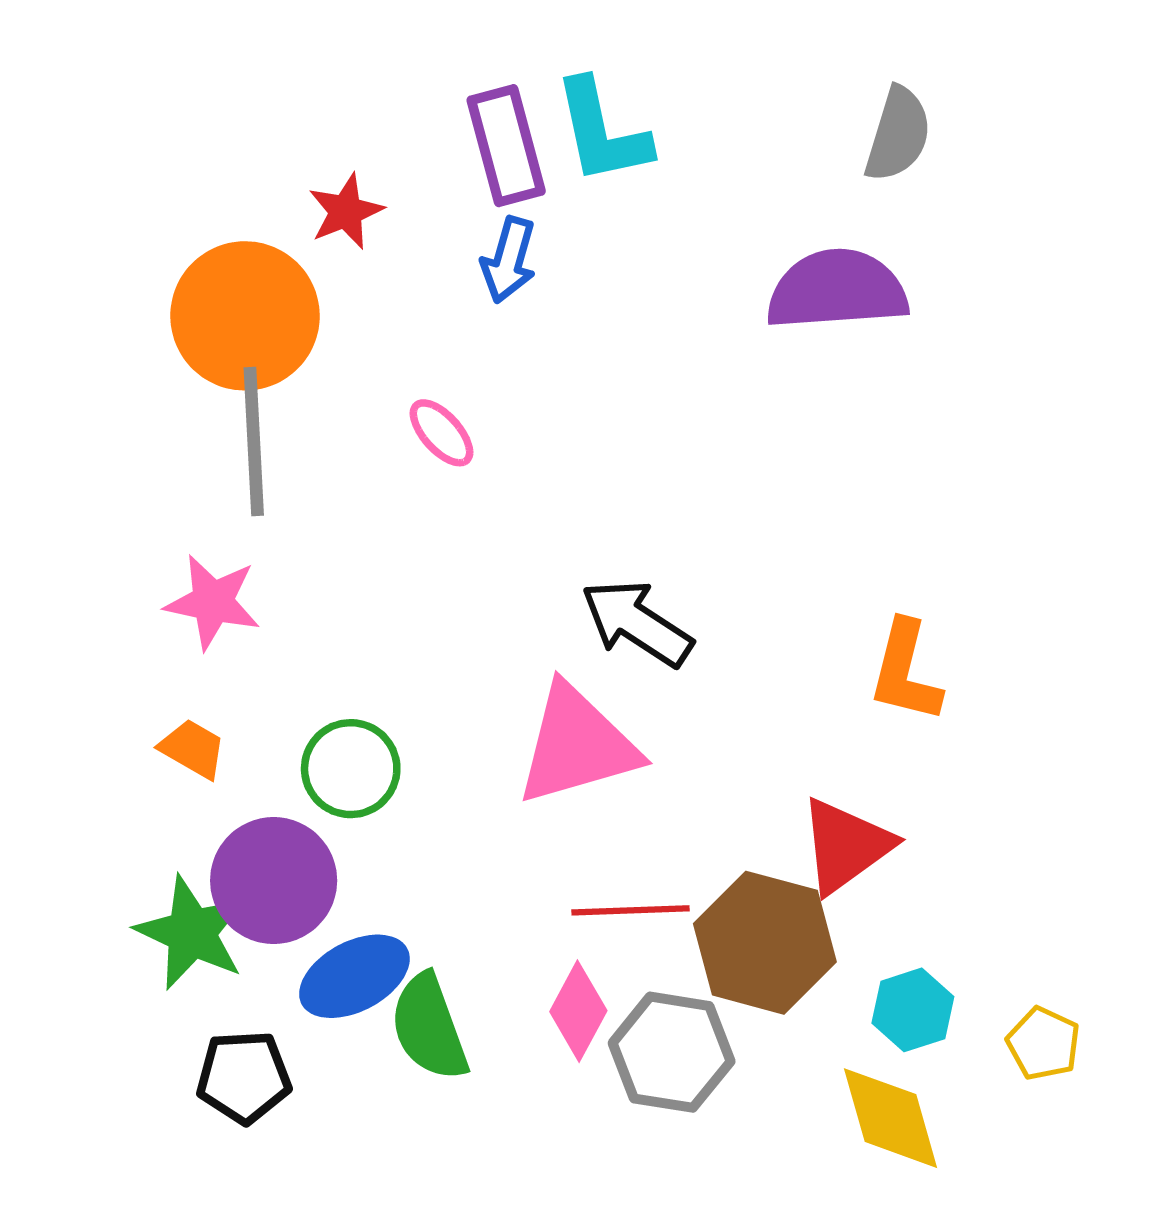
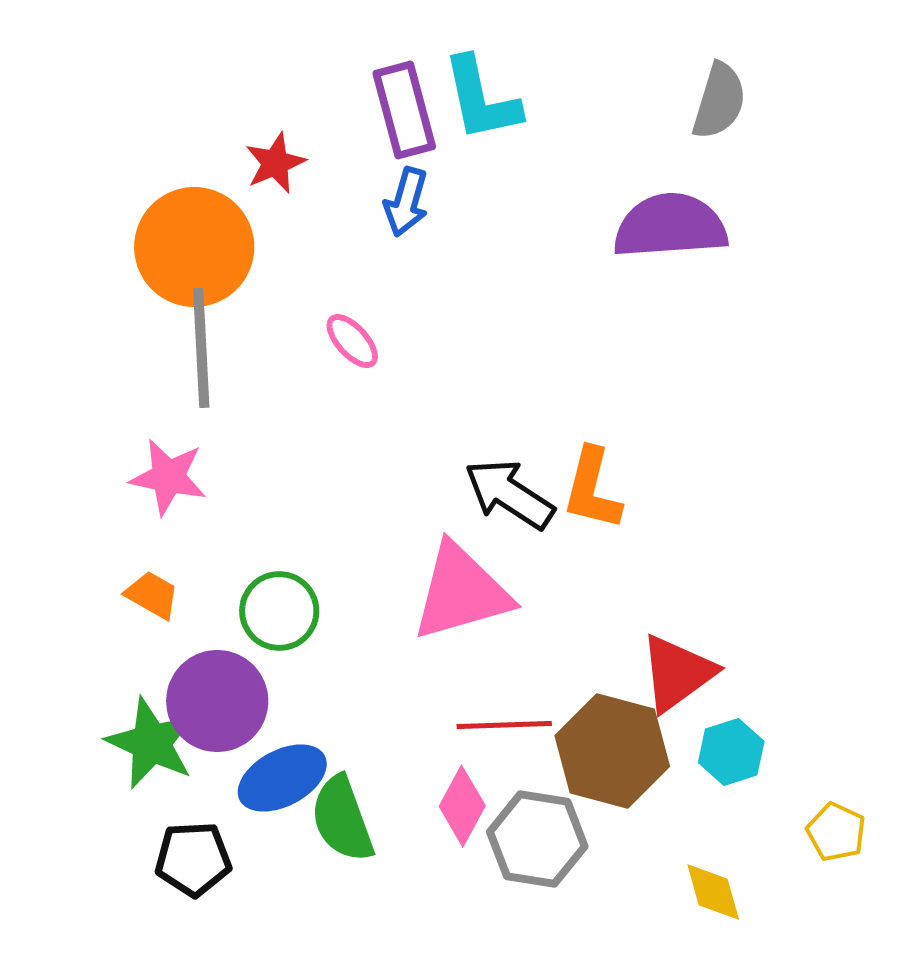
orange L-shape: (905, 672) -> (592, 489), moved
cyan hexagon: (913, 1010) -> (731, 752), moved
yellow diamond: (890, 1118) -> (713, 892), size x0.7

